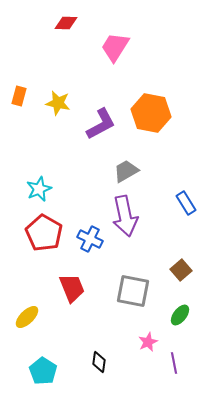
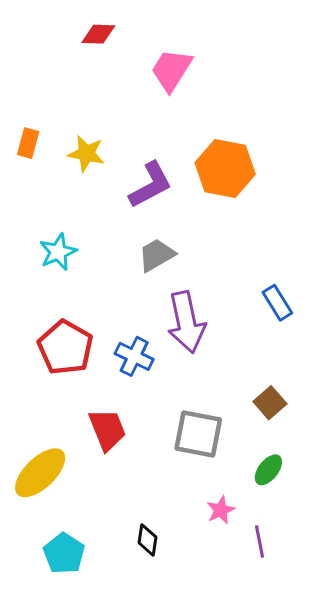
gray trapezoid: (126, 171) -> (156, 255), moved
cyan star: (39, 189) -> (58, 252), moved
yellow ellipse: (27, 317) -> (40, 473), size x1.5

